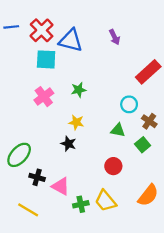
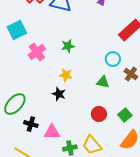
cyan square: (46, 59) -> (17, 30), moved, turned -30
green square: (143, 145) -> (125, 115), moved
pink triangle: (61, 186) -> (52, 132), turned -30

